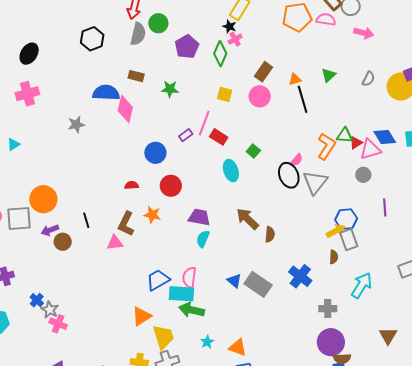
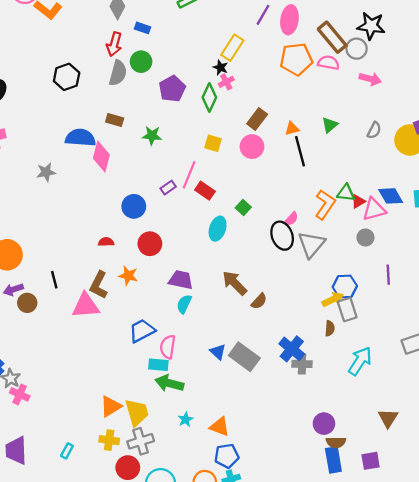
cyan ellipse: (231, 171) -> (218, 229), turned 35
brown semicircle: (270, 234) -> (259, 301), turned 35
pink triangle: (115, 243) -> (86, 306), size x1.5
blue trapezoid: (158, 280) -> (142, 331), moved
cyan rectangle: (181, 294) -> (158, 365), size x0.7
gray cross: (328, 309) -> (302, 364), moved
orange triangle: (142, 316) -> (111, 406), moved
purple circle: (331, 342) -> (324, 424), size x0.7

